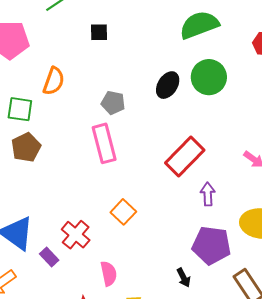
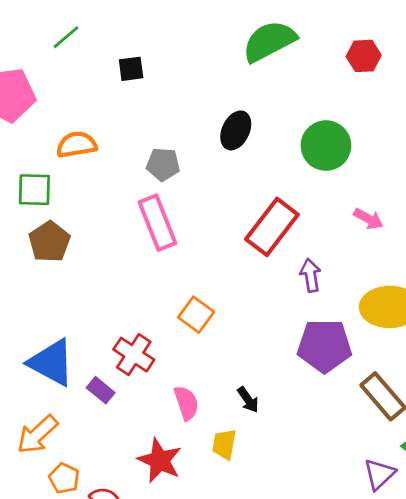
green circle: (209, 77) -> (326, 146), moved
orange semicircle: (54, 81) -> (77, 145), turned -112
black arrow: (184, 278) -> (248, 400), moved

